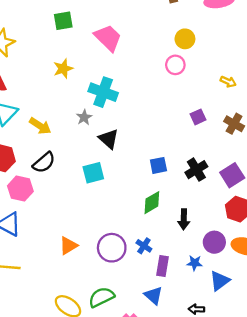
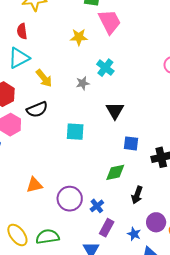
pink trapezoid: (108, 38) -> (110, 22), moved
cyan cross: (103, 92) -> (105, 68), size x0.7
black triangle: (109, 139) -> (115, 111), moved

